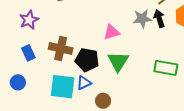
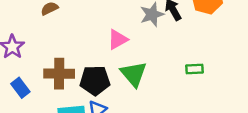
green rectangle: (166, 68) -> (195, 69), size x0.6

